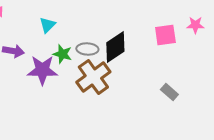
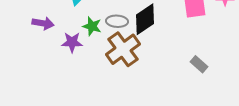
purple star: (42, 70) -> (72, 42), size x0.7

